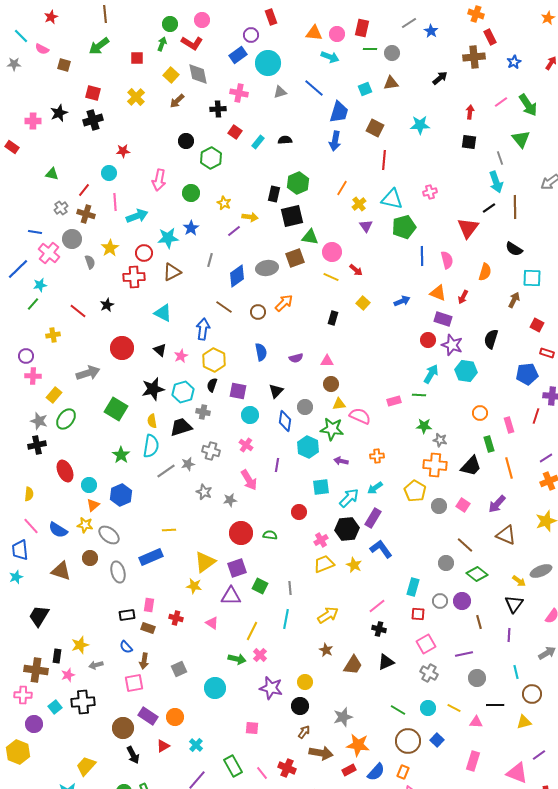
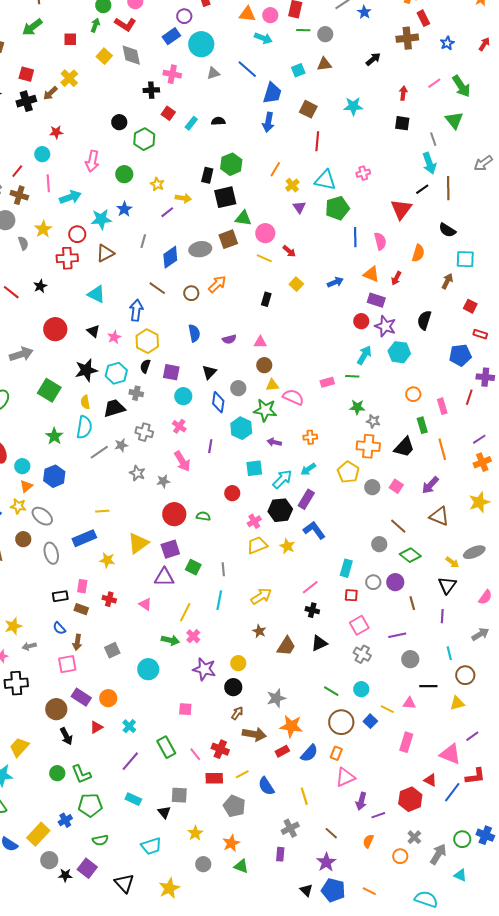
brown arrow: (177, 101) -> (50, 93), moved
yellow star: (194, 586) -> (107, 560), moved
yellow line: (454, 708) -> (387, 709), moved

